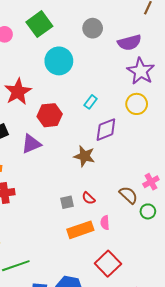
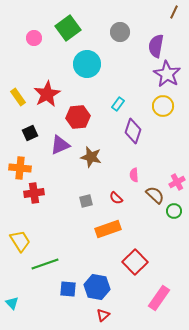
purple semicircle: (129, 43) -> (156, 46), turned 115
purple diamond: (106, 130) -> (133, 131), turned -50
brown star: (84, 156) -> (91, 157), moved
gray square: (67, 202) -> (86, 201), moved
pink semicircle: (105, 223) -> (134, 175), moved

